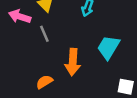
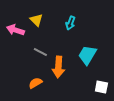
gray line: (44, 34) -> (40, 52), moved, turned -40

